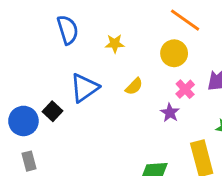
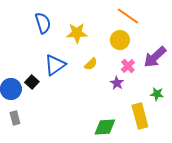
yellow star: (115, 44) -> (77, 33), size x1.5

